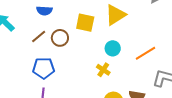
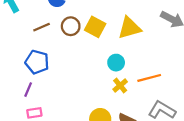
brown circle: (60, 38) -> (71, 26), moved
yellow cross: (103, 70) -> (120, 86), moved

